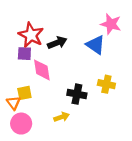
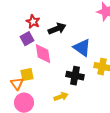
red star: (31, 35) -> (33, 22), size x0.6
blue triangle: (95, 45) -> (82, 48), moved
purple square: (24, 54) -> (27, 39), turned -32

